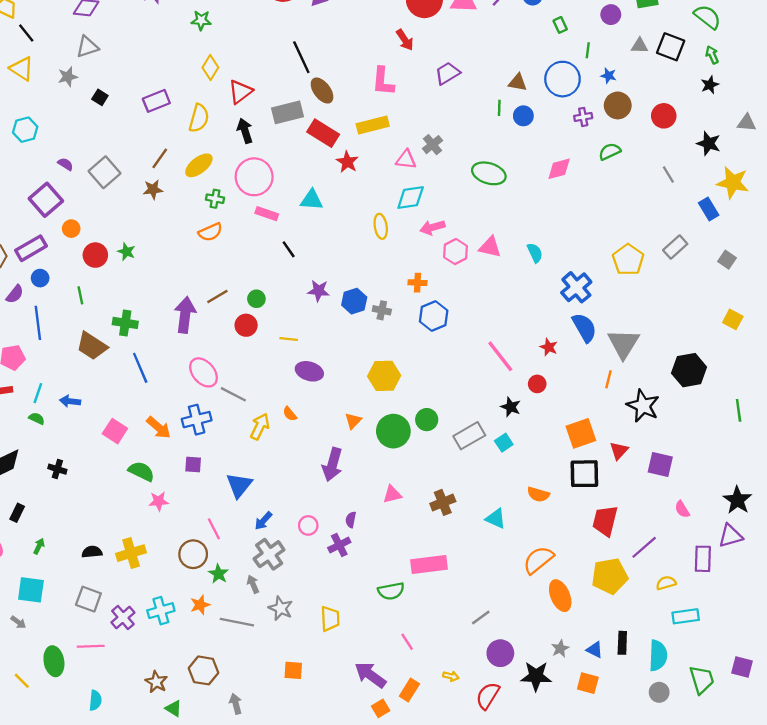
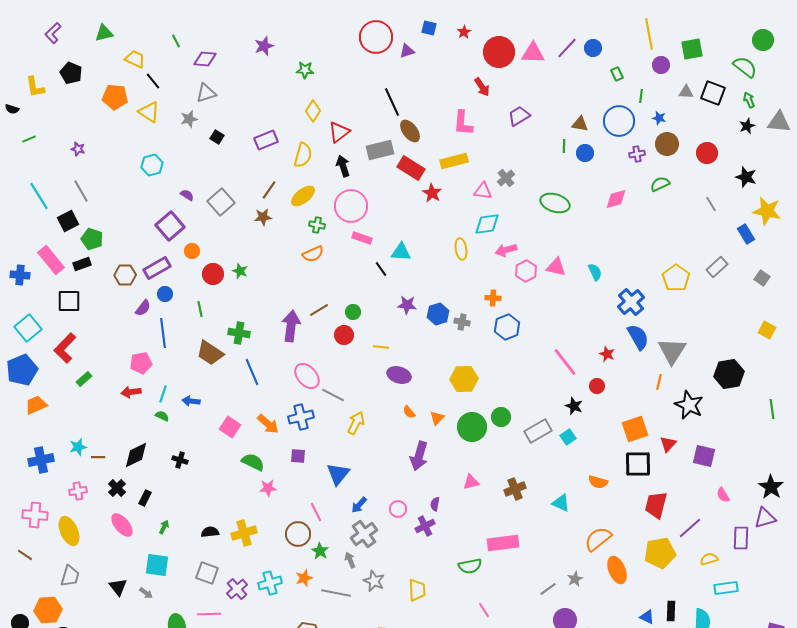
gray triangle: (747, 123) -> (779, 122), moved, size x1.4
cyan triangle: (312, 200) -> (401, 252), moved
orange semicircle: (290, 414) -> (409, 412), moved
gray star: (560, 649) -> (575, 579), moved

